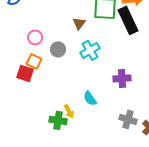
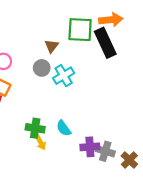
gray circle: (58, 49) -> (42, 68), moved
purple cross: (122, 78) -> (90, 147), moved
green cross: (58, 120) -> (35, 128), moved

